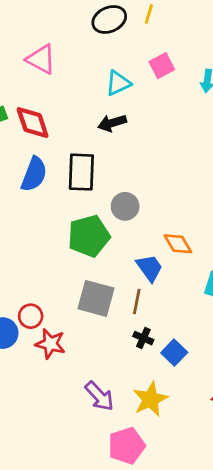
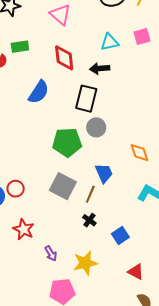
red diamond: (33, 122) -> (64, 58), moved
black rectangle: (81, 172) -> (86, 99), moved
orange diamond: (178, 244) -> (139, 153), moved
red star: (50, 344) -> (24, 229), moved
blue square: (174, 353) -> (120, 235), moved
purple arrow: (99, 396) -> (51, 253), size x0.7

